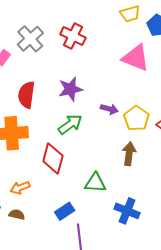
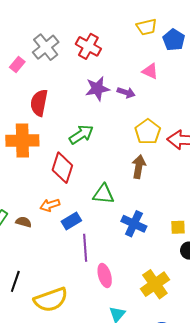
pink triangle: (136, 58) -> (150, 71), size x0.6
purple star: (70, 89) -> (97, 89), moved
purple arrow: (109, 109) -> (126, 92), moved
orange arrow: (20, 188) -> (50, 205), moved

